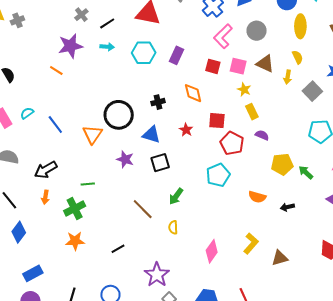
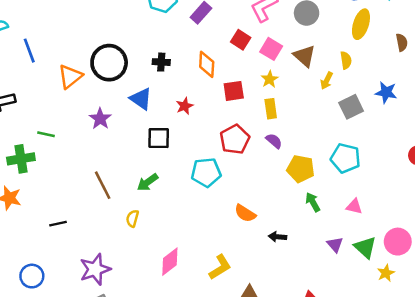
red square: (217, 121) -> (234, 91), moved, turned -30
black square: (160, 163) -> (159, 138), moved
yellow pentagon: (282, 164) -> (301, 169), moved

